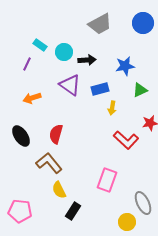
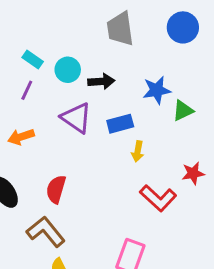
gray trapezoid: (100, 24) -> (120, 29), turned 110
purple line: (27, 64) -> (27, 90), moved
green triangle: (140, 90) -> (183, 111), moved

